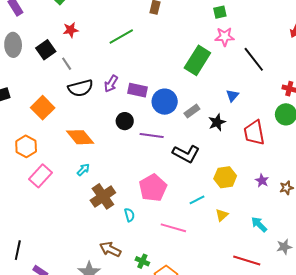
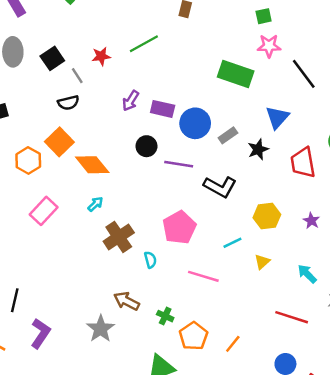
red star: (71, 30) -> (101, 56), moved
green rectangle: (197, 60) -> (236, 74), turned 76
black semicircle: (80, 88) -> (68, 103), moved, size x0.7
blue triangle: (232, 96) -> (277, 117), size x1.5
orange square: (43, 108) -> (59, 142), moved
orange hexagon: (26, 146) -> (28, 161), moved

